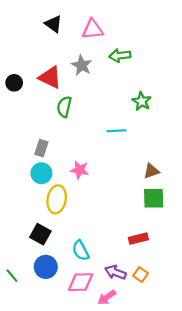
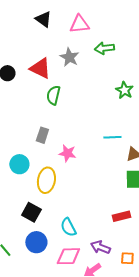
cyan line: (117, 131) -> (112, 137), moved
gray rectangle: (41, 148) -> (42, 135), moved
cyan circle: (41, 173) -> (19, 164), moved
orange square: (141, 275) -> (127, 258), moved, turned -32

